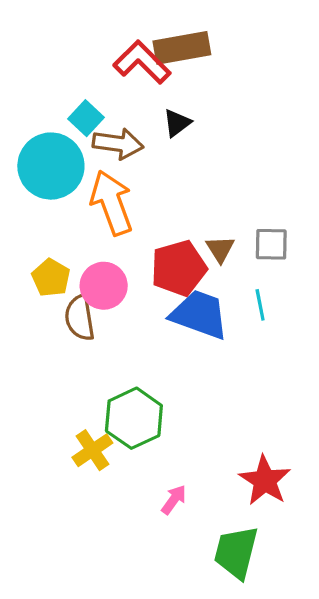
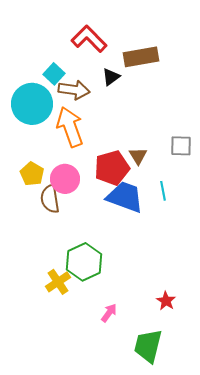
brown rectangle: (182, 48) -> (141, 57), moved
gray square: (271, 244) -> (181, 146), moved
red star: (265, 480) -> (166, 301), size x0.6

